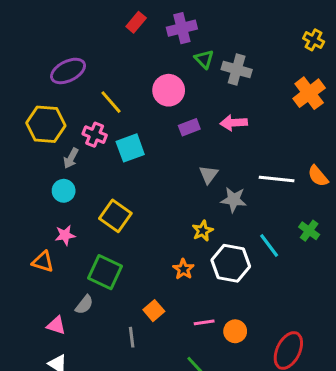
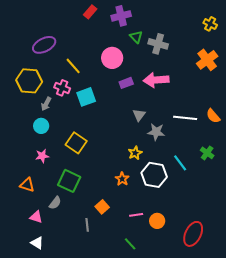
pink arrow: (234, 123) -> (156, 80), size x1.4
orange triangle: (43, 262) -> (27, 185), moved

